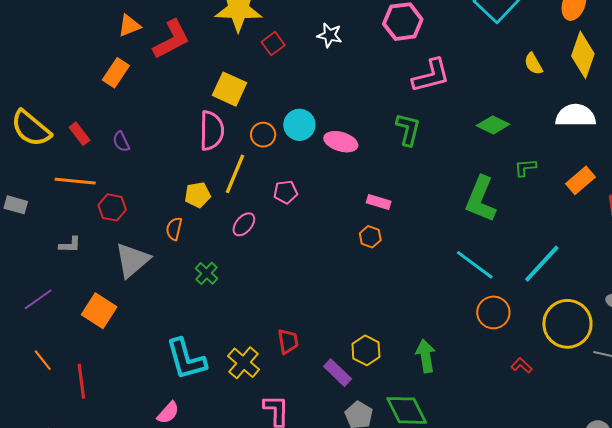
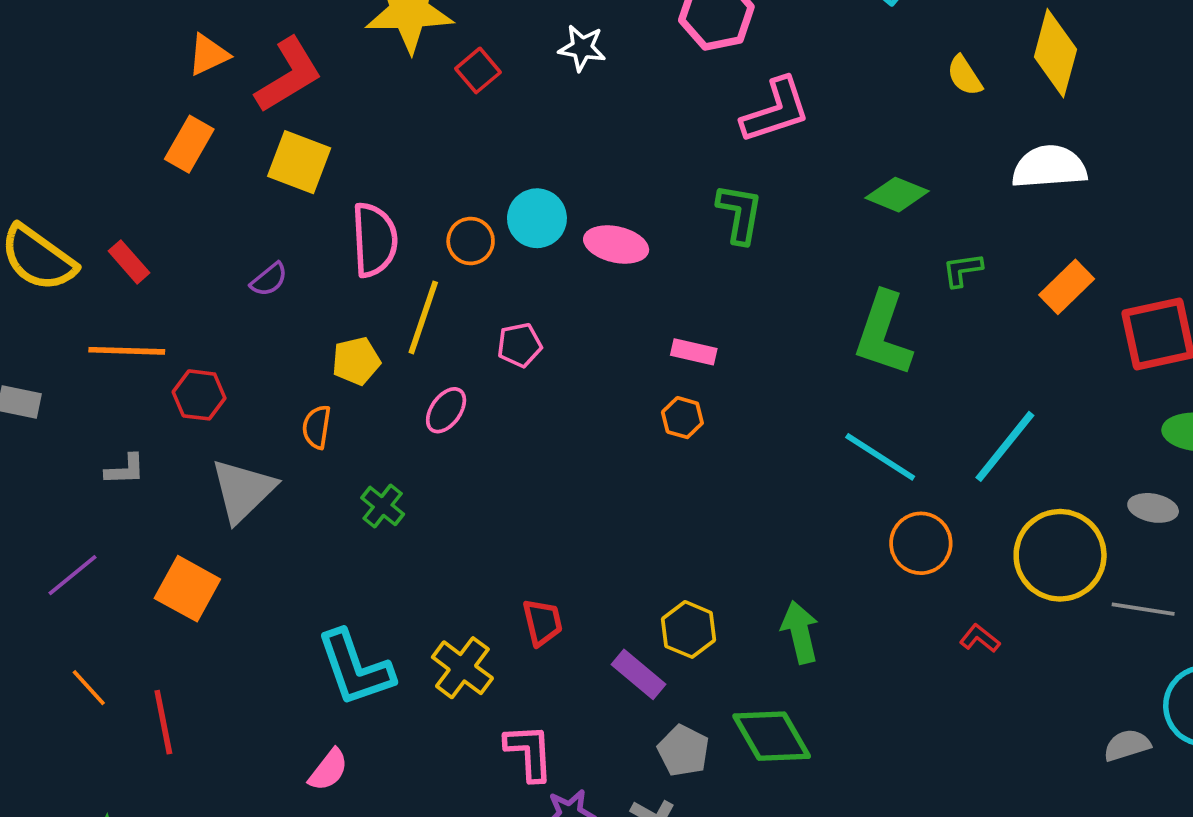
yellow square: (229, 89) -> (299, 162), moved
purple semicircle: (121, 142) -> (269, 279), moved, turned -100

